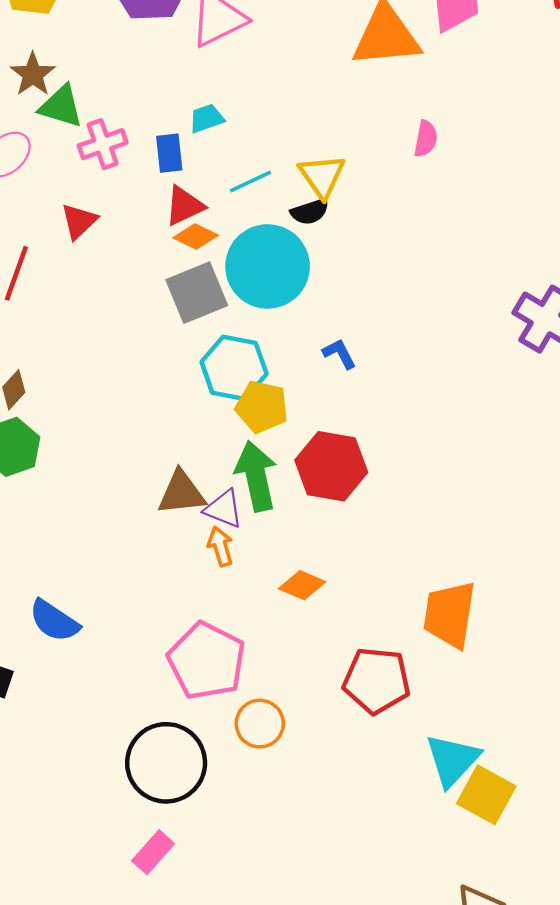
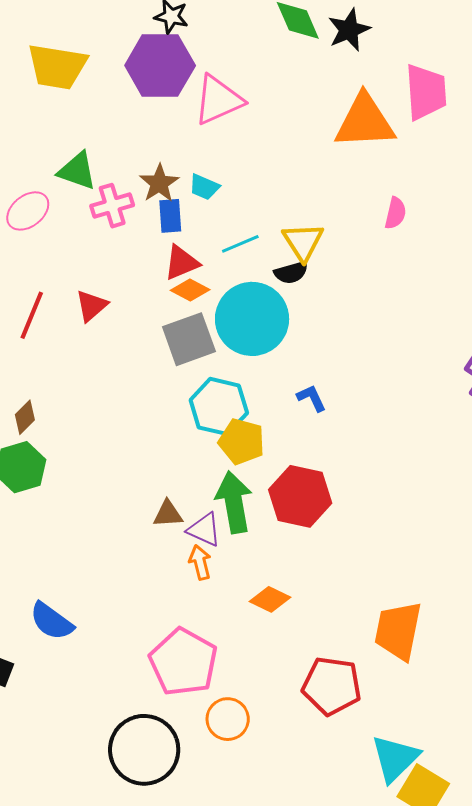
brown star: (33, 74) -> (159, 183), moved
cyan trapezoid: (207, 118) -> (204, 187), turned -140
red triangle: (79, 221) -> (91, 306), moved
brown triangle: (181, 493) -> (168, 514), size x0.7

